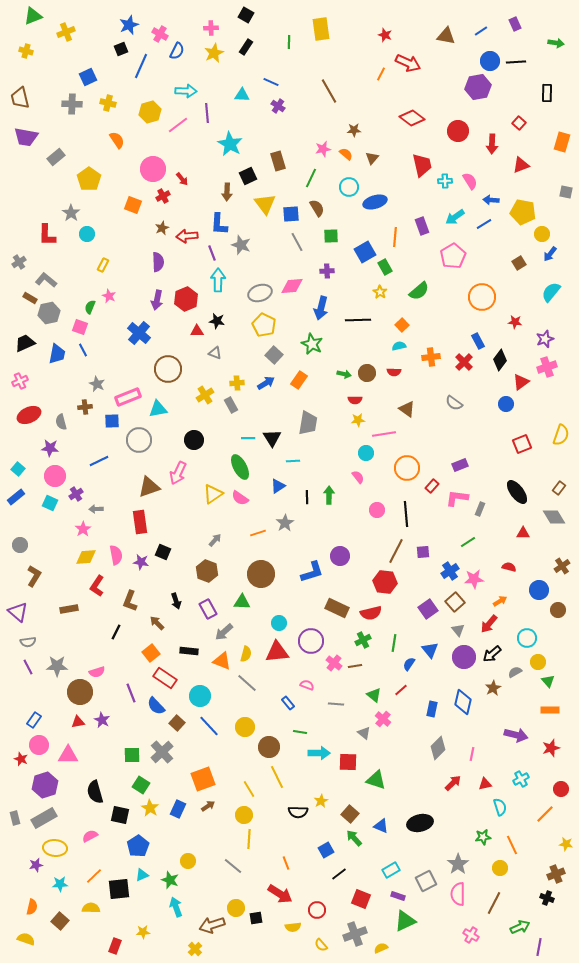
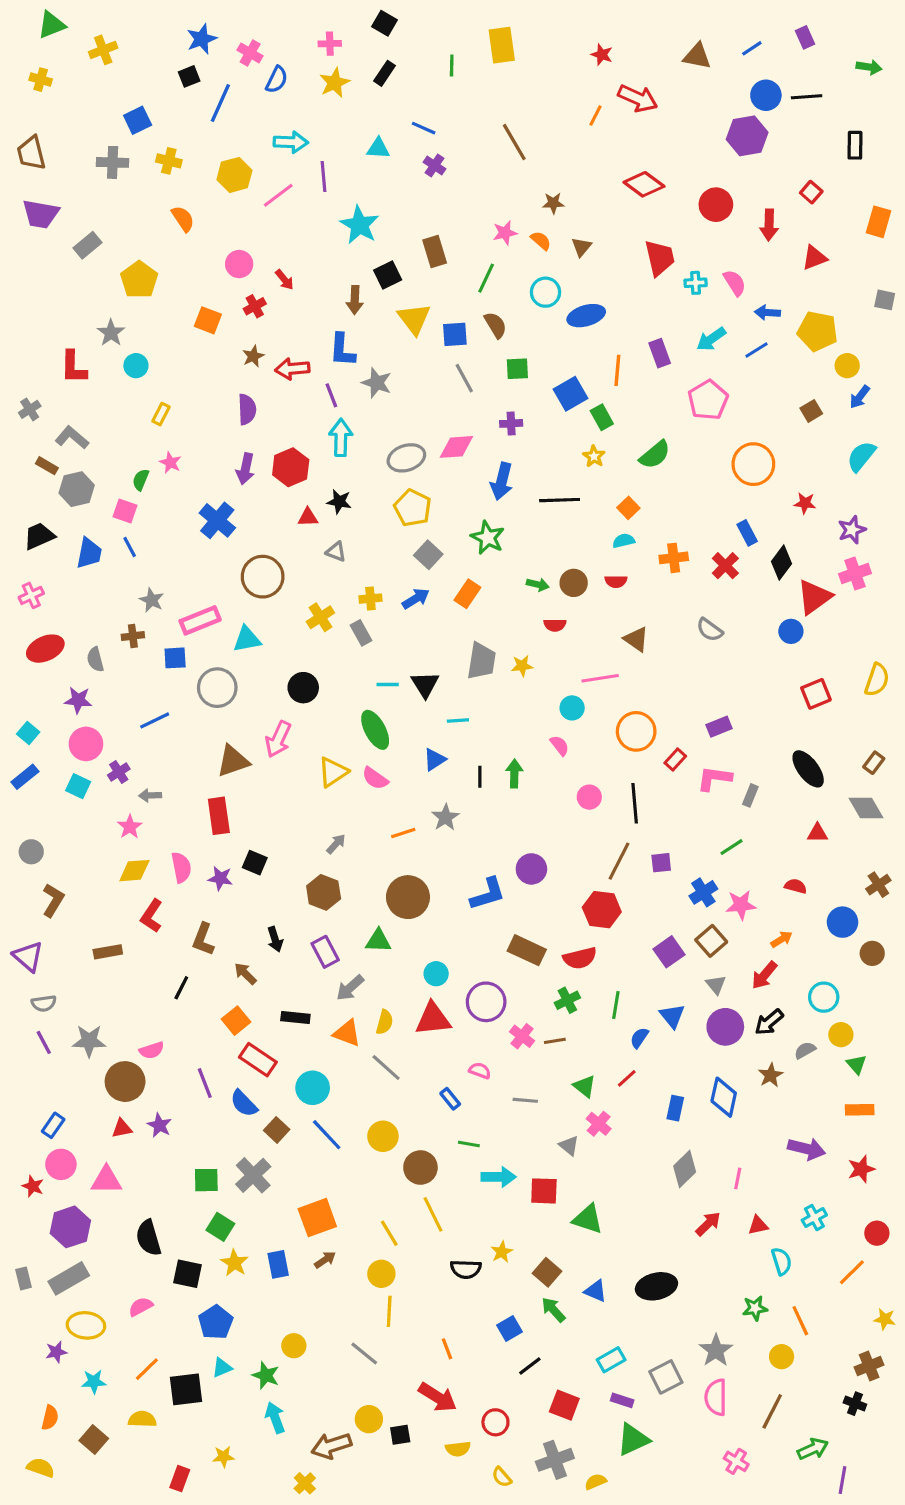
pink circle: (153, 169) -> (239, 264), size x0.7
red triangle: (521, 382) -> (814, 597), size x1.4
yellow star: (358, 420) -> (522, 666), moved
blue rectangle: (178, 809) -> (278, 1264), turned -36

